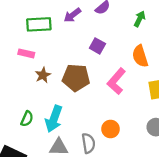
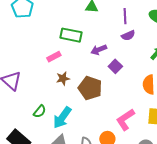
purple arrow: (72, 15) -> (99, 50), moved
pink rectangle: (26, 53) -> (54, 57), turned -56
pink L-shape: (116, 81) -> (125, 120), moved

